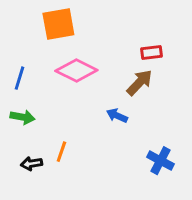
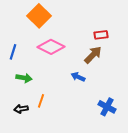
orange square: (58, 24) -> (39, 16), turned -35
green arrow: (22, 117) -> (24, 78), moved

